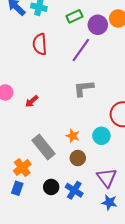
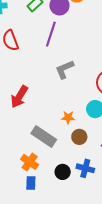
red arrow: (32, 101) -> (19, 97), size x1.6

